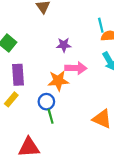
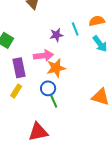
cyan line: (101, 25) -> (75, 29), moved
pink arrow: (76, 68) -> (43, 56), moved

